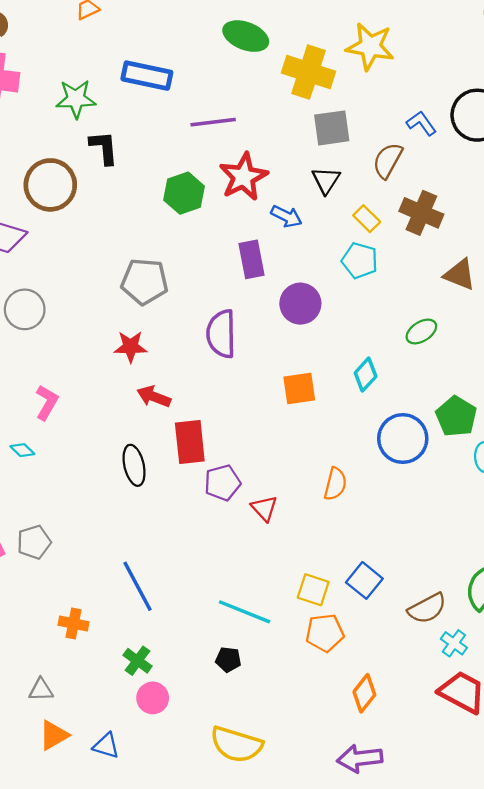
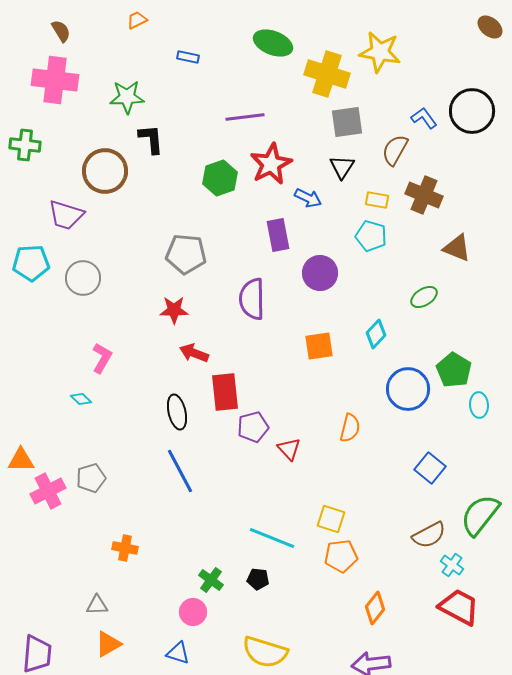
blue rectangle: (147, 76) -> (188, 57), moved, size x0.5
yellow rectangle: (367, 219) -> (377, 200), turned -35
blue square: (364, 580) -> (430, 468), moved
blue line: (138, 586) -> (180, 471), moved
green cross: (138, 661) -> (211, 580), moved
blue triangle: (106, 746) -> (178, 653), moved

